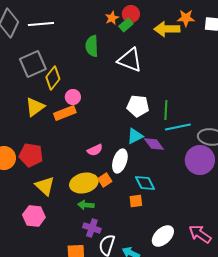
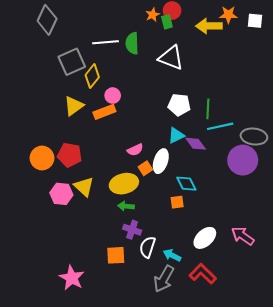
white line: (41, 24) -> (105, 42), moved
green rectangle: (126, 25) -> (167, 22), turned -64
orange square: (105, 180) -> (145, 168), moved
pink hexagon: (34, 216) -> (61, 194), moved

